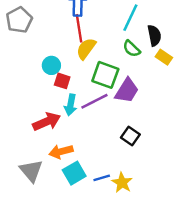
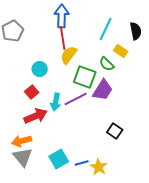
black semicircle: (154, 36) -> (136, 31), moved
green semicircle: (132, 49) -> (107, 64), moved
yellow rectangle: (164, 57) -> (121, 51), moved
red square: (62, 81) -> (32, 92), moved, turned 32
black square: (130, 136) -> (115, 131), moved
orange arrow: (61, 152) -> (22, 141), moved

